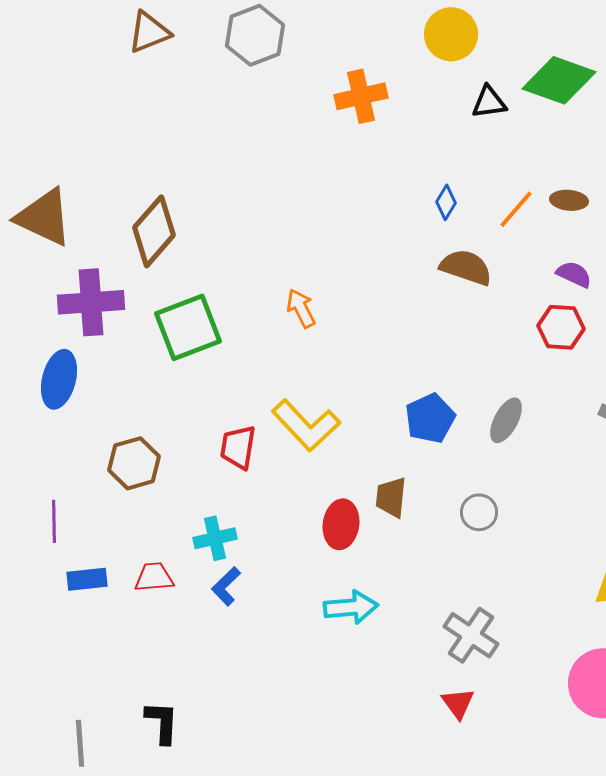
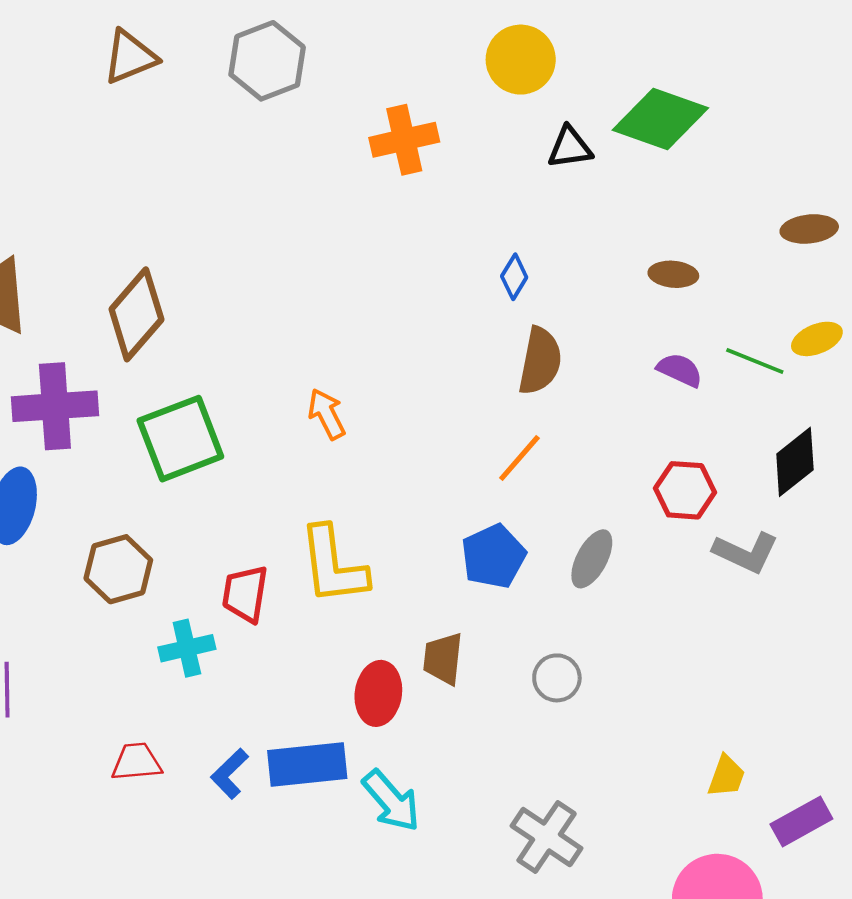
orange line: (516, 209) -> (519, 458), moved
brown semicircle: (466, 267) -> (540, 361), turned 82
red hexagon: (561, 327) -> (685, 490), moved
yellow L-shape: (306, 425) -> (333, 565), turned 36
brown hexagon: (134, 463) -> (118, 569), moved
cyan cross: (215, 538) -> (187, 648), moved
blue rectangle: (87, 579) -> (307, 765), moved, size x1.5
cyan arrow: (351, 607) -> (391, 801), turned 54

